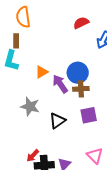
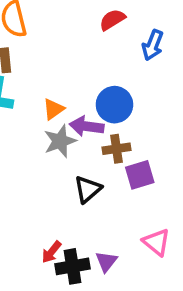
purple arrow: (60, 84) -> (87, 126), turned -42
brown cross: (81, 89) -> (116, 149), moved
gray star: (30, 106) -> (60, 141), moved, turned -30

